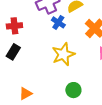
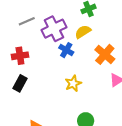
yellow star: (63, 54) -> (73, 83), size x0.7

